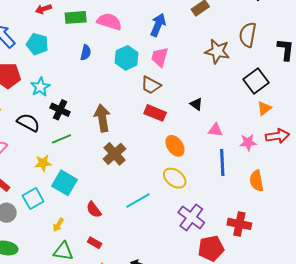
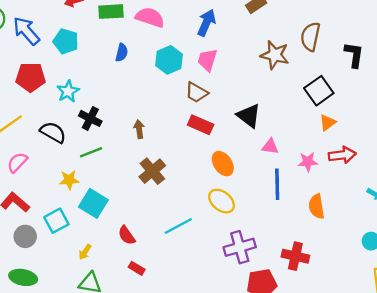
black triangle: (196, 104) -> (249, 116), size x1.6
brown arrow: (102, 118) -> (139, 129), size x0.6
purple cross: (191, 217) -> (240, 247), turned 36
red rectangle: (95, 243) -> (137, 268), moved

